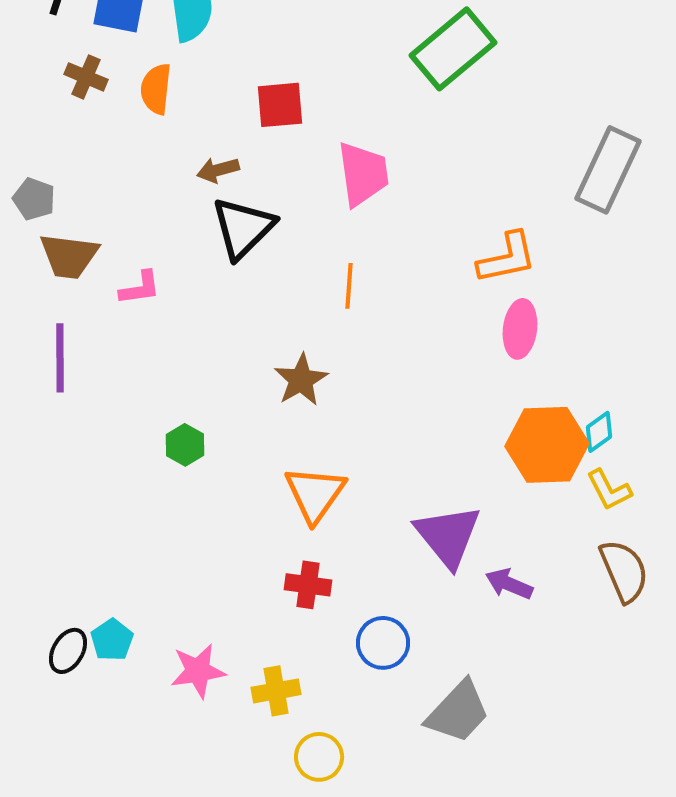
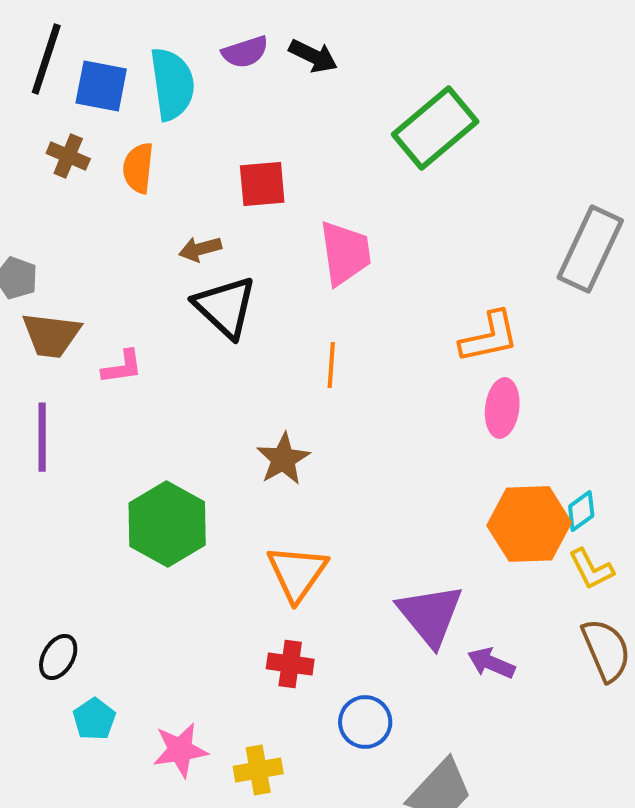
black triangle: (243, 228) -> (225, 307), turned -32
green hexagon: (185, 445) -> (167, 524), size x2.0
black ellipse: (68, 651) -> (58, 657), moved

